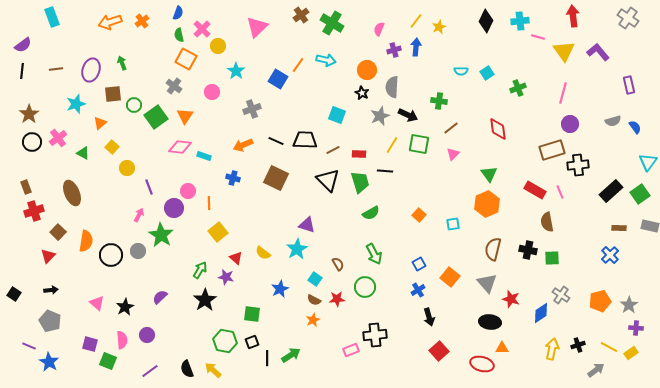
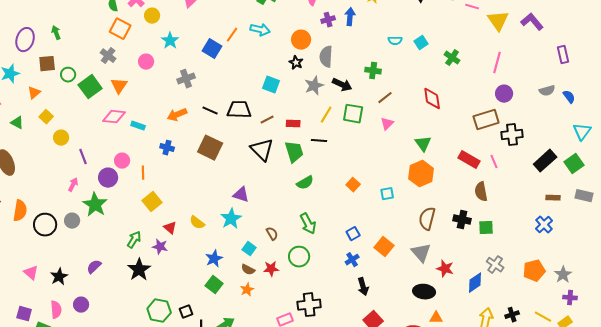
green cross: (518, 88) -> (452, 58), turned -35
green square: (252, 314) -> (214, 285), moved, turned 30

